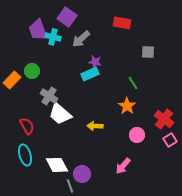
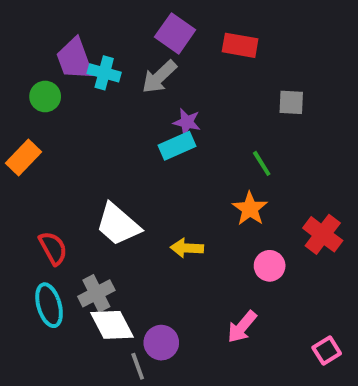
purple square: (67, 17) -> (175, 33), moved
green circle: (32, 71) -> (45, 96), moved
gray cross: (49, 96) -> (96, 293), moved, turned 30
pink square: (170, 140) -> (327, 350), moved

